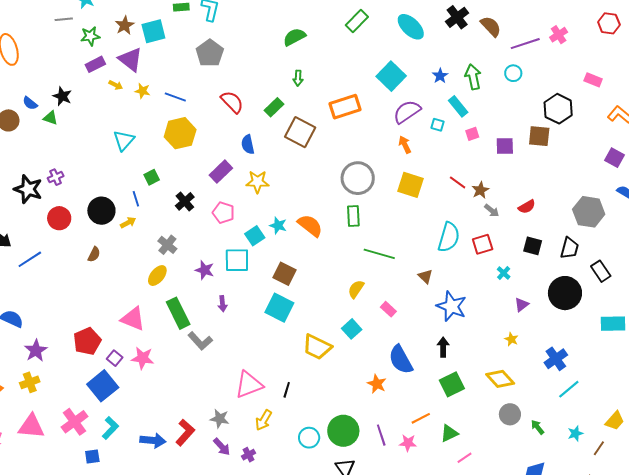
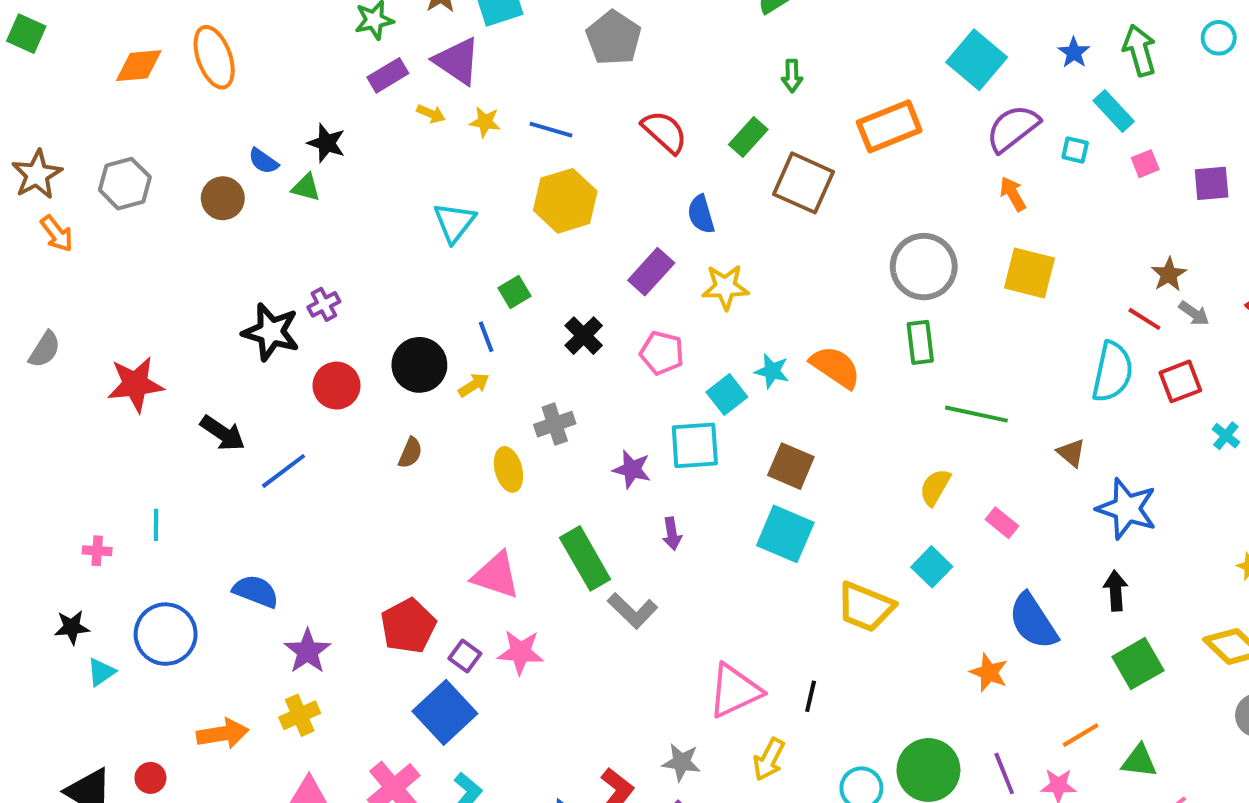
red line: (458, 182) -> (1144, 319), moved
gray cross: (167, 245) -> (555, 424), turned 36
yellow ellipse: (157, 276) -> (508, 469), moved, turned -50
green triangle: (449, 433) -> (1139, 761), turned 36

